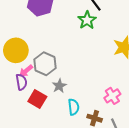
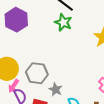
pink arrow: (26, 71) -> (14, 86), moved

